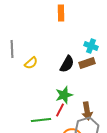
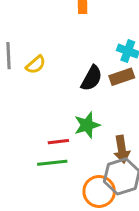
yellow semicircle: (31, 63) -> (36, 65), moved
red line: (60, 110) -> (58, 142), moved, turned 56

